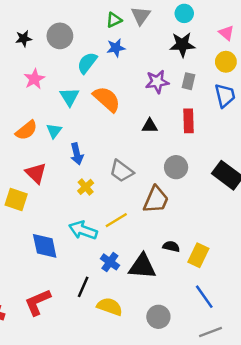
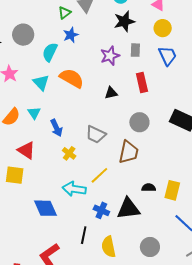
yellow semicircle: (110, 307) -> (109, 247), turned -110

